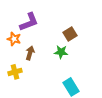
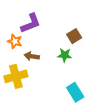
brown arrow: (30, 53) -> (32, 56), turned -96
yellow cross: (15, 72) -> (16, 76), size x1.5

